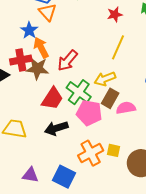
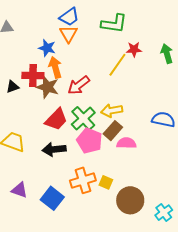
blue star: (29, 30) -> (47, 48), turned -30
yellow line: (118, 47) -> (117, 65), moved

